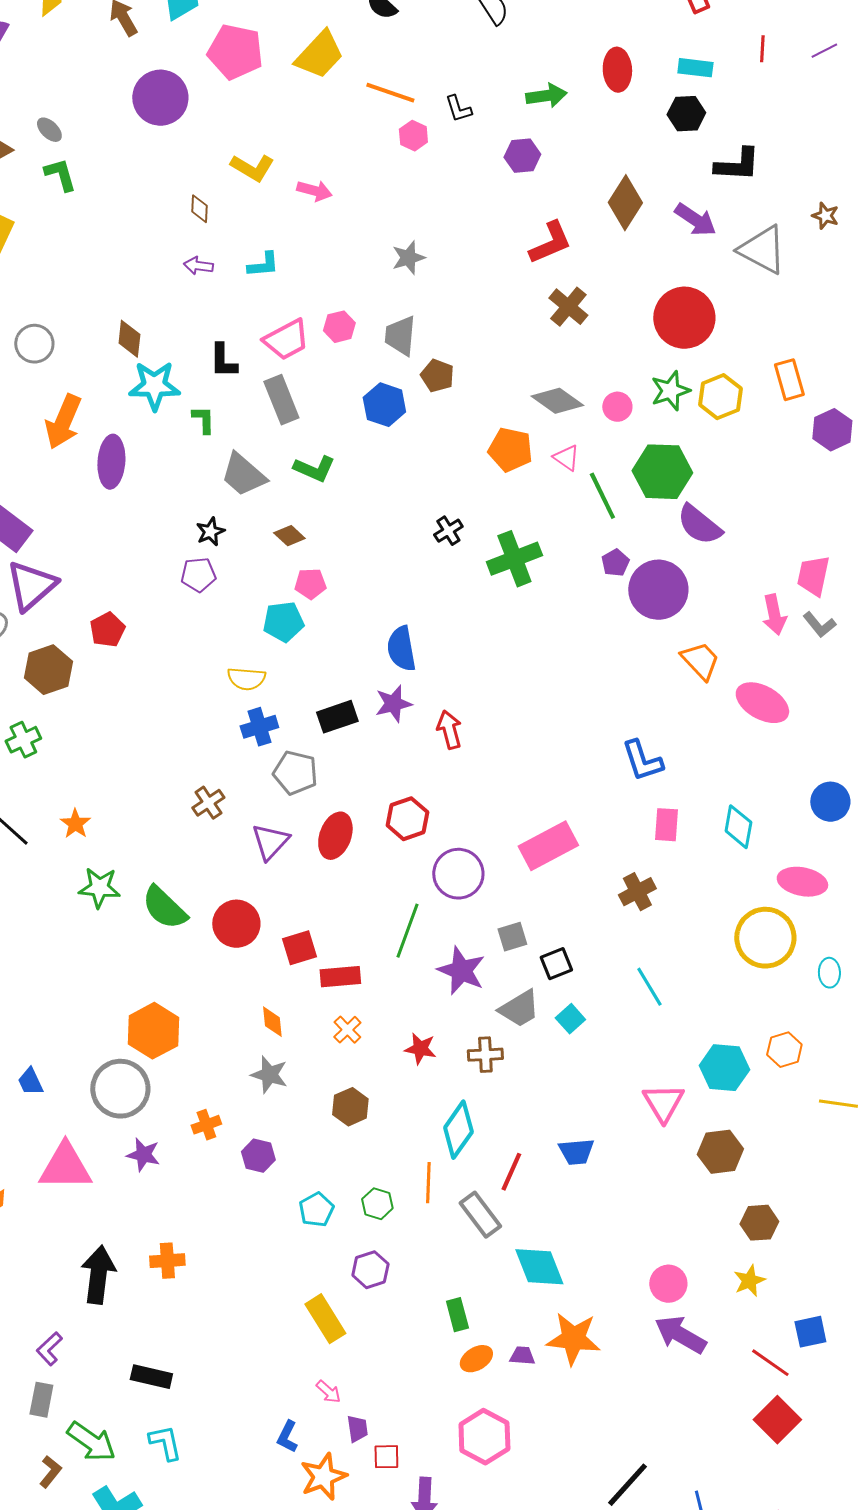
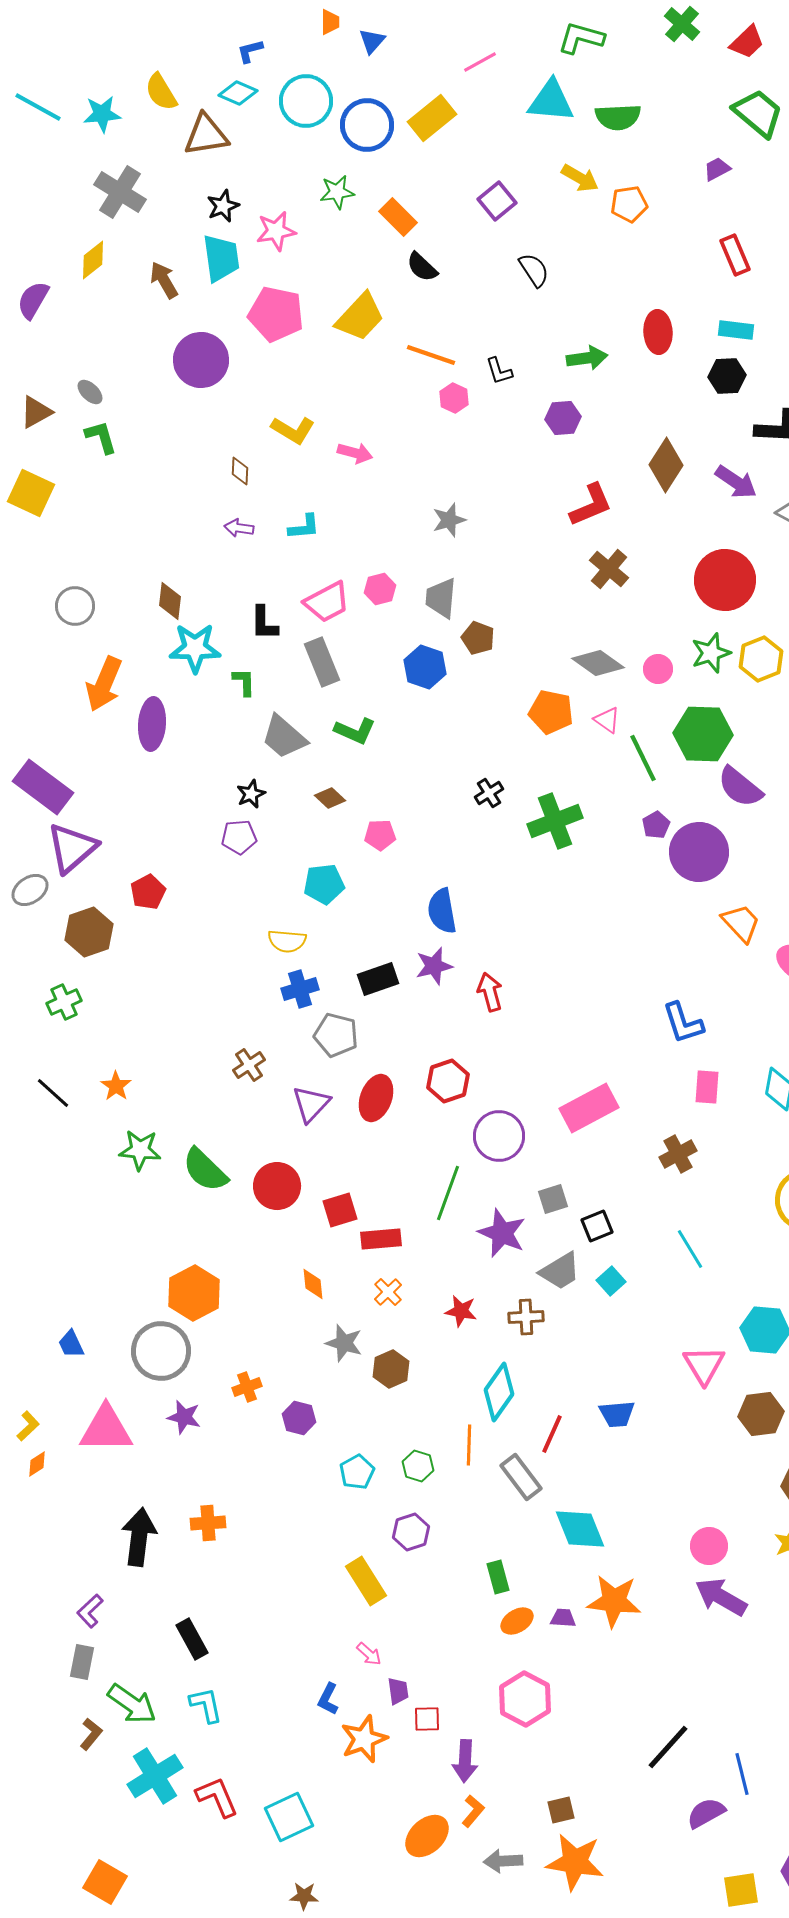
pink pentagon: (310, 584) -> (380, 835), moved
gray star: (269, 1075) -> (344, 1343), moved
black rectangle: (151, 1377) -> (192, 1639), turned 48

